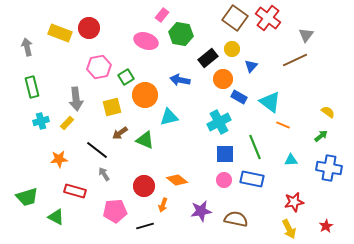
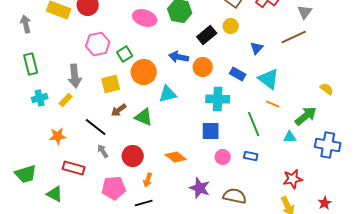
blue triangle: (251, 66) -> (257, 48), moved
orange circle: (223, 79) -> (203, 67), moved
cyan cross: (219, 122) -> (218, 99), turned 30
orange line: (283, 125) -> (273, 104), moved
green arrow: (321, 136) -> (306, 116), moved, size x1.6
blue square: (225, 154) -> (211, 131), moved
blue rectangle: (252, 179) -> (251, 156), size x0.6
red circle: (144, 186) -> (133, 156), moved
orange arrow: (163, 205) -> (148, 180), moved
purple star: (201, 211) -> (200, 188), turned 30

